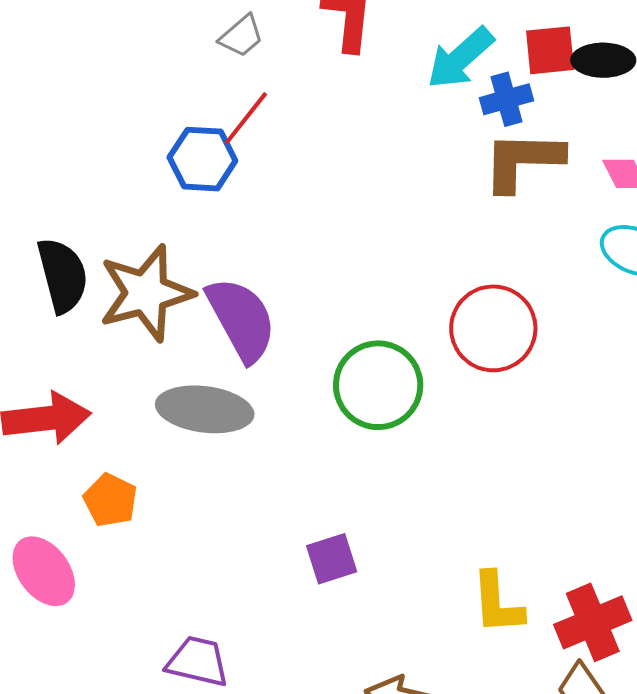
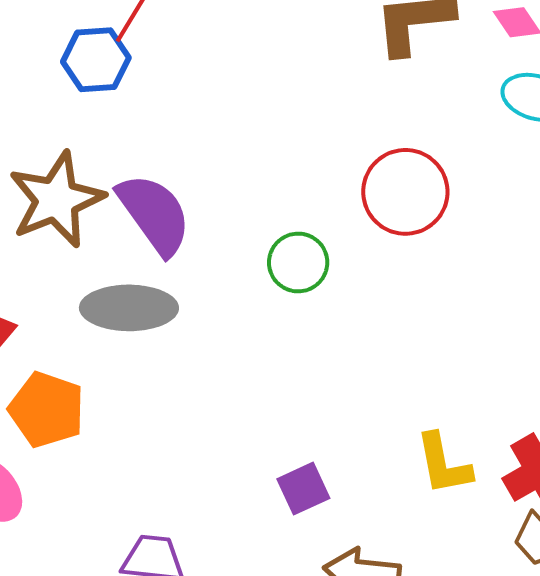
green circle: (378, 385) -> (298, 262), size x0.7
orange pentagon: (110, 500) -> (47, 410), size x1.4
purple square: (332, 559) -> (303, 489), moved

